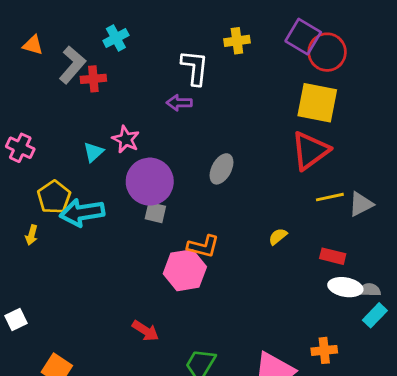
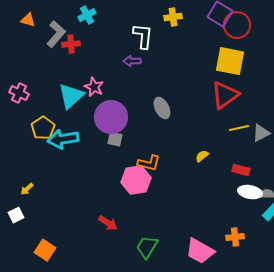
cyan triangle: (93, 152) -> (71, 96), size x1.8
gray ellipse: (221, 169) -> (162, 108), turned -55
yellow arrow: (31, 235) -> (27, 189), moved, turned 32

